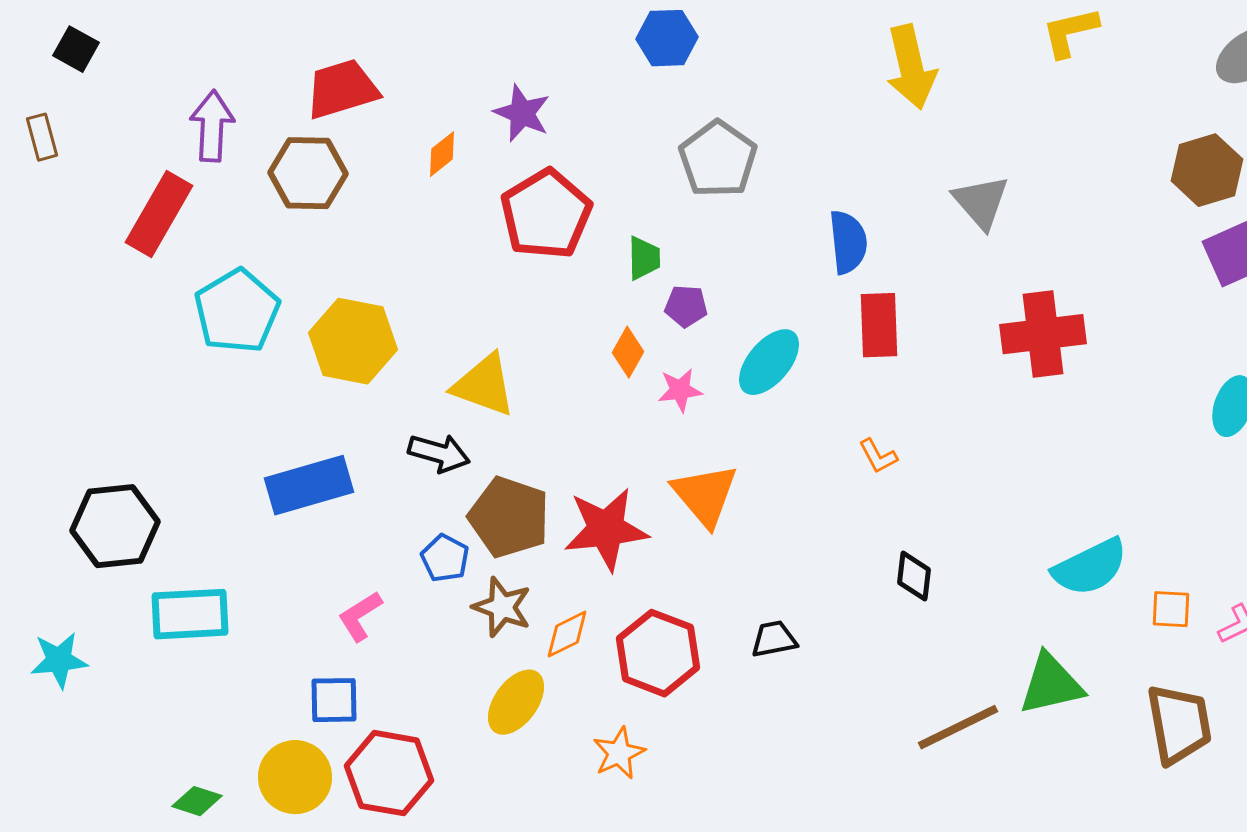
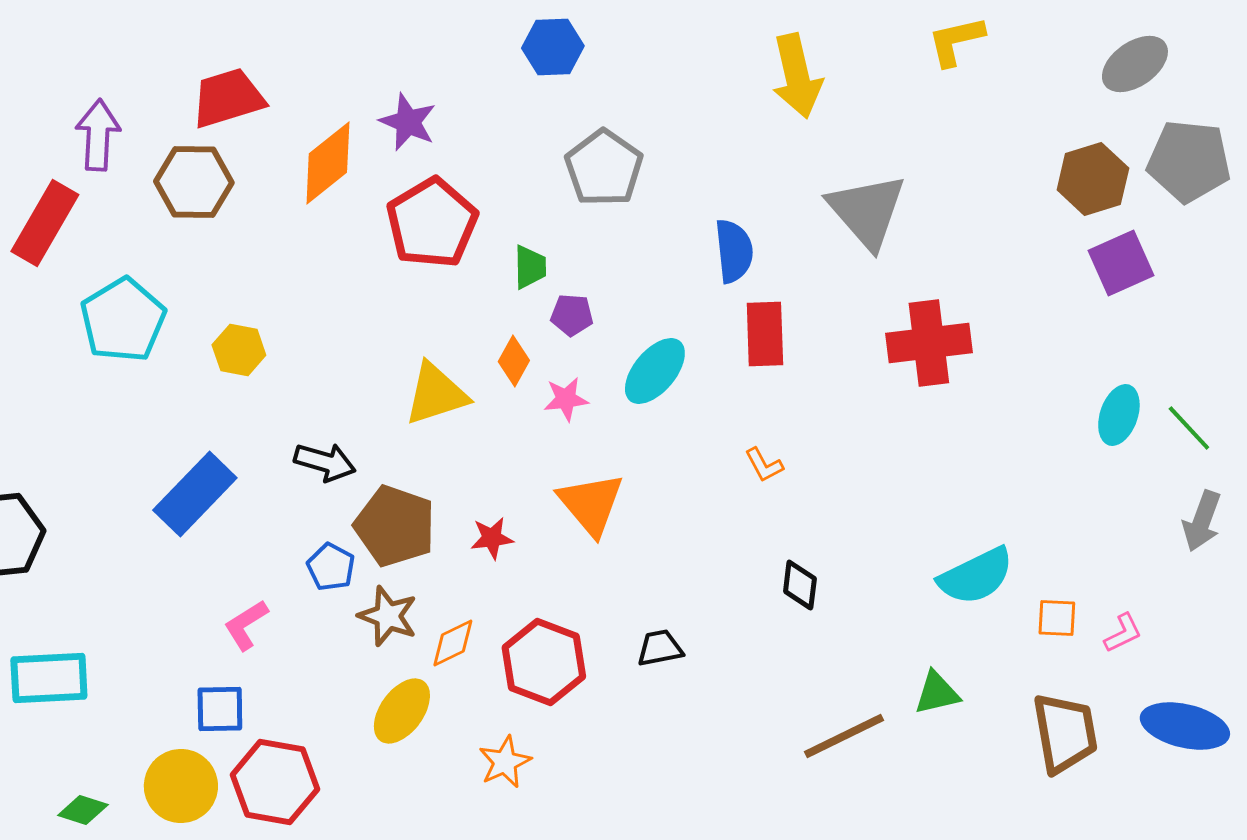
orange diamond: (442, 154) -> (328, 163), size x1.8
gray triangle: (981, 202) -> (867, 211), size x1.4
yellow hexagon: (353, 341) -> (239, 350), size x0.6
yellow triangle: (484, 385) -> (436, 394), moved, turned -38
blue rectangle: (309, 485) -> (195, 494), turned -30
red star: (606, 529) -> (492, 538), size x0.5
cyan rectangle: (190, 614) -> (49, 678), moved
green triangle: (1051, 684) -> (937, 693), size x0.7

